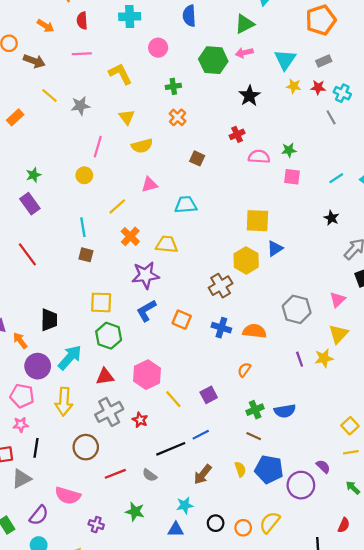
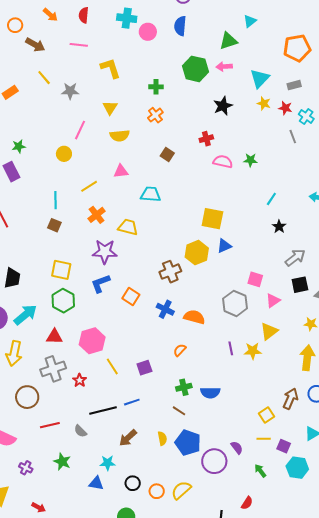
pink circle: (158, 48) -> (148, 32), moved
pink square: (292, 177) -> (255, 279), moved
cyan line: (336, 178) -> (271, 199), moved, turned -32

